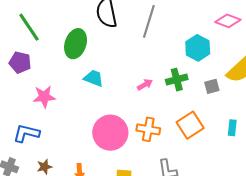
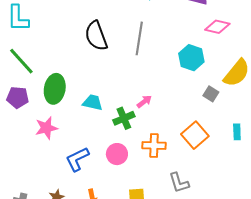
green ellipse: (76, 44) -> (55, 89), moved
green cross: (177, 80) -> (124, 118), moved
gray square: (212, 86) -> (211, 94), turned -35
blue L-shape: (26, 133) -> (77, 159), moved, turned -32
pink circle: (110, 133) -> (117, 154), size x0.6

